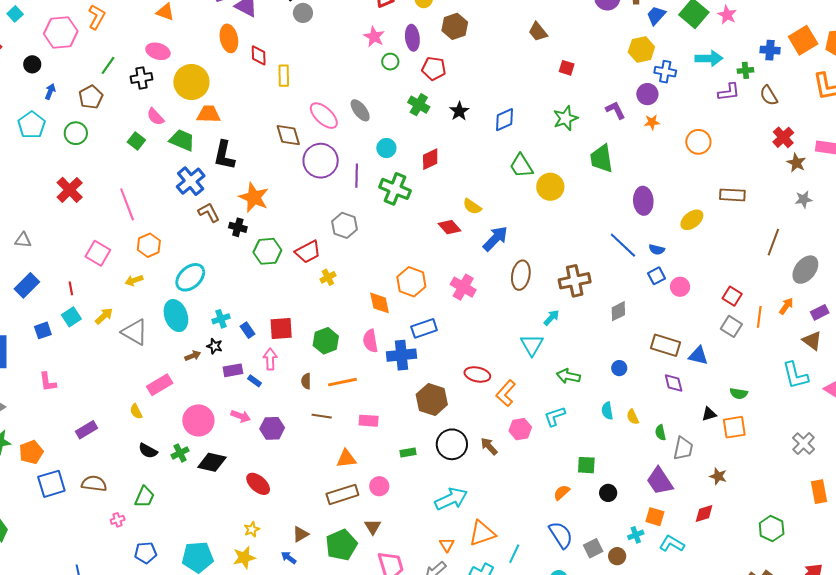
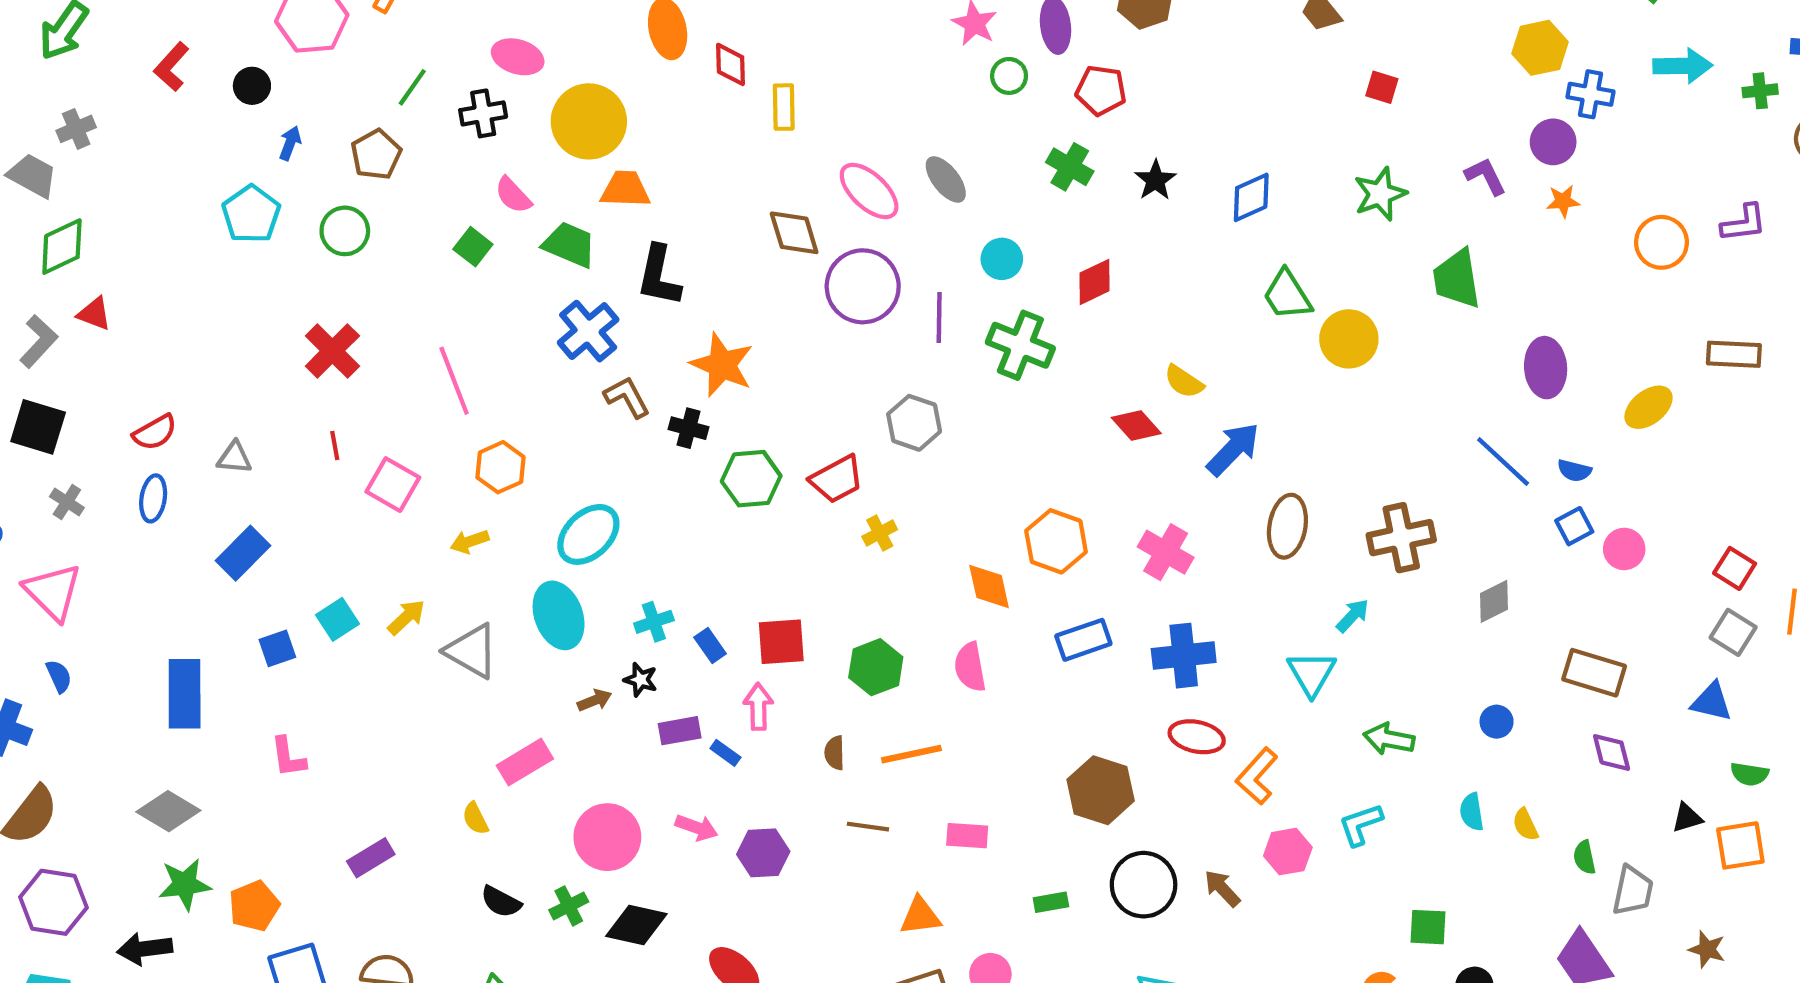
purple L-shape: (729, 92) -> (1744, 223), moved
red line: (71, 288) -> (335, 446), moved
blue cross: (402, 355) -> (1184, 656), moved
blue triangle: (698, 356) -> (1712, 702), moved

